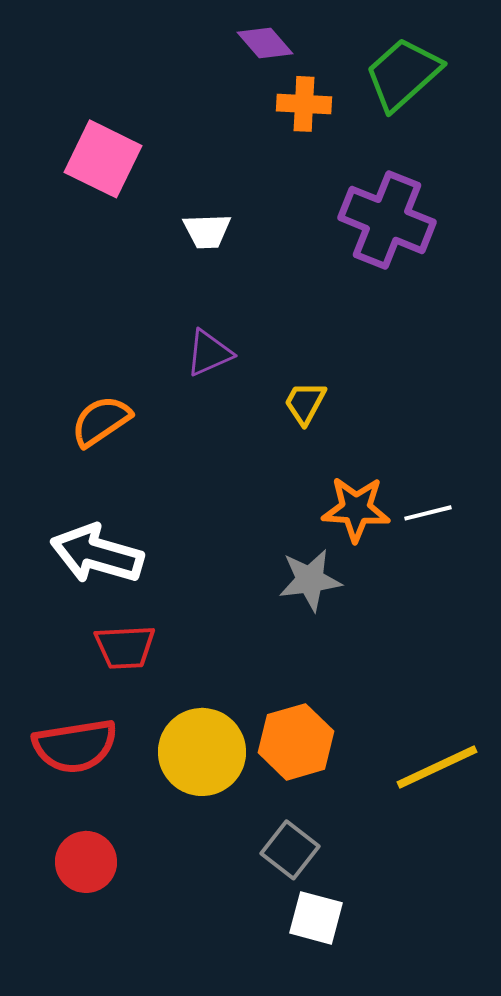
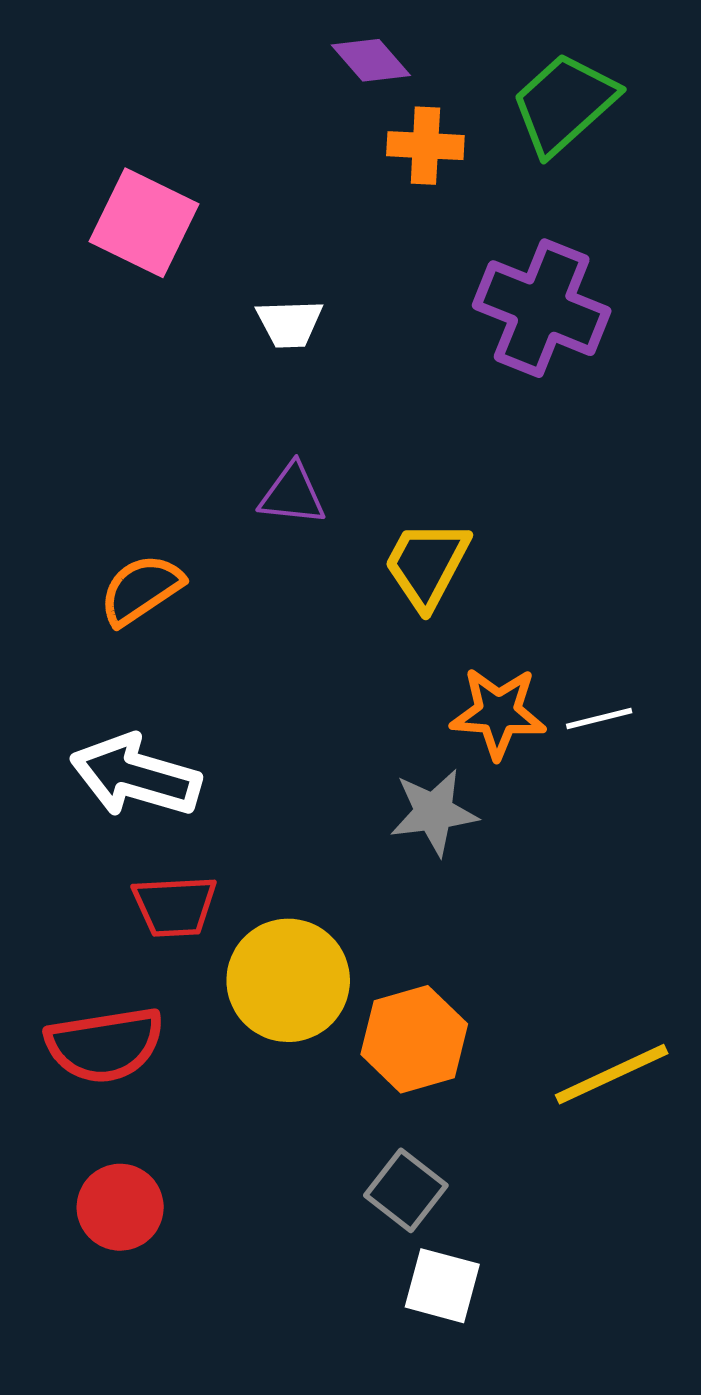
purple triangle: (209, 353) -> (292, 494), turned 30
yellow trapezoid: (305, 403) -> (427, 564), size x1.5
yellow circle: (202, 752) -> (288, 980), moved

